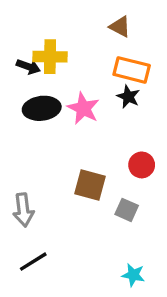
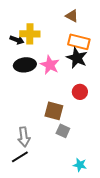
black star: (128, 97) -> (77, 58), size x1.5
red circle: (142, 165) -> (80, 92), moved
gray arrow: (23, 210) -> (24, 137), moved
gray square: (127, 210) -> (63, 131), moved

